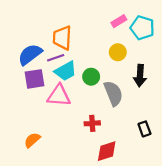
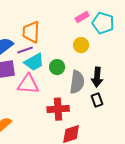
black arrow: (140, 76) -> (97, 77), moved
gray semicircle: (113, 93) -> (77, 82), turned 30
red cross: (92, 123) -> (58, 109), size x1.5
black rectangle: (144, 129) -> (97, 100), moved

